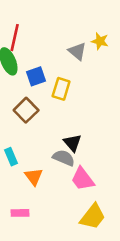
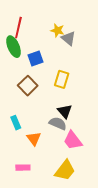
yellow star: (100, 41) -> (57, 30), moved
yellow rectangle: (61, 89) -> (62, 79), moved
yellow trapezoid: (93, 217) -> (65, 170), moved

